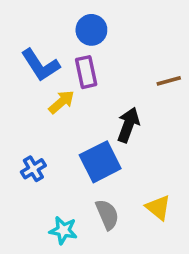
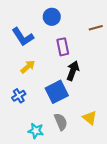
purple rectangle: (86, 72) -> (63, 47), moved
brown line: (169, 81) -> (96, 28), moved
yellow arrow: (62, 102) -> (28, 67), moved

